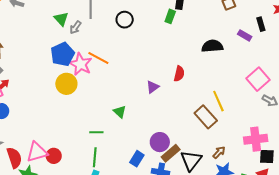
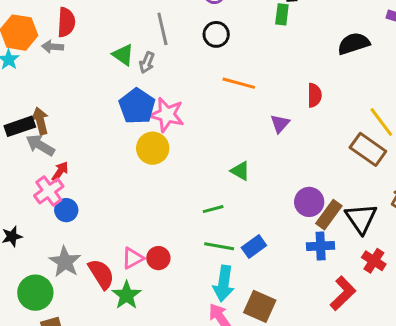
orange line: (98, 58) -> (239, 83), moved
pink triangle: (37, 152) -> (133, 258), size x0.7
green line: (95, 157) -> (219, 246), turned -72
blue rectangle: (137, 159) -> (254, 246), moved, turned 35

